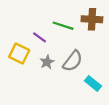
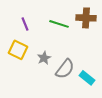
purple line: (40, 37) -> (25, 24), moved, turned 32
gray semicircle: (73, 61) -> (65, 69), moved

